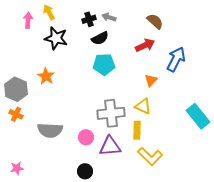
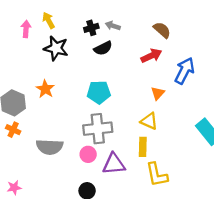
cyan pentagon: (104, 64) -> (99, 92), moved
gray cross: (111, 113) -> (98, 129), moved
yellow L-shape: (150, 156) -> (157, 175), turned 35

